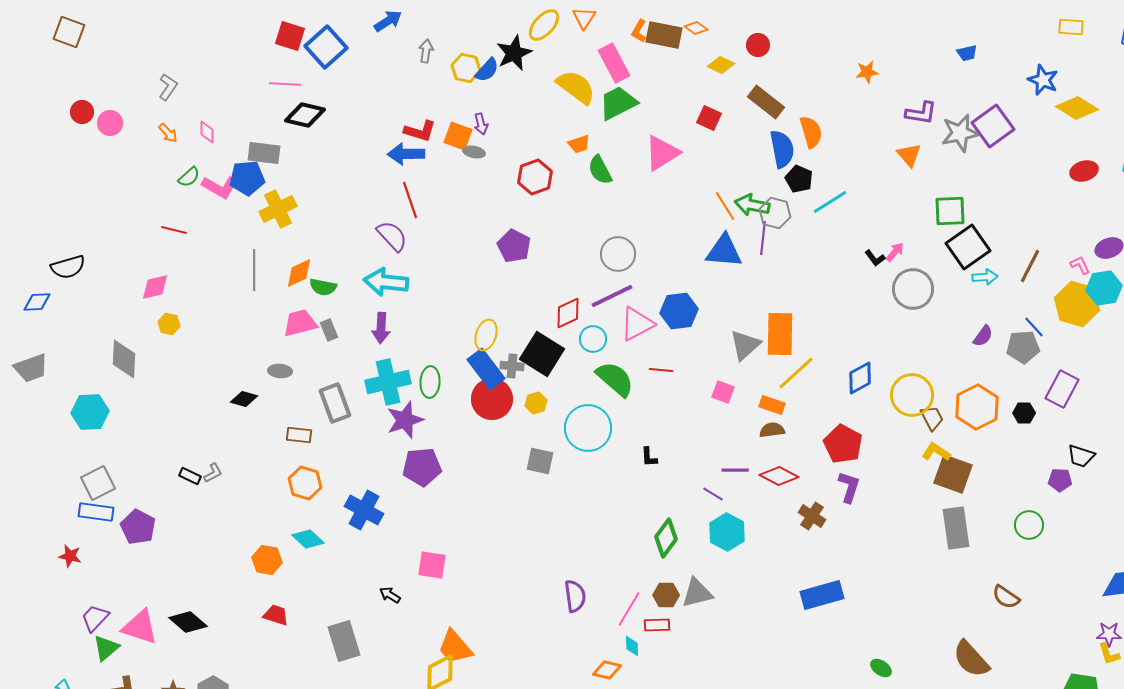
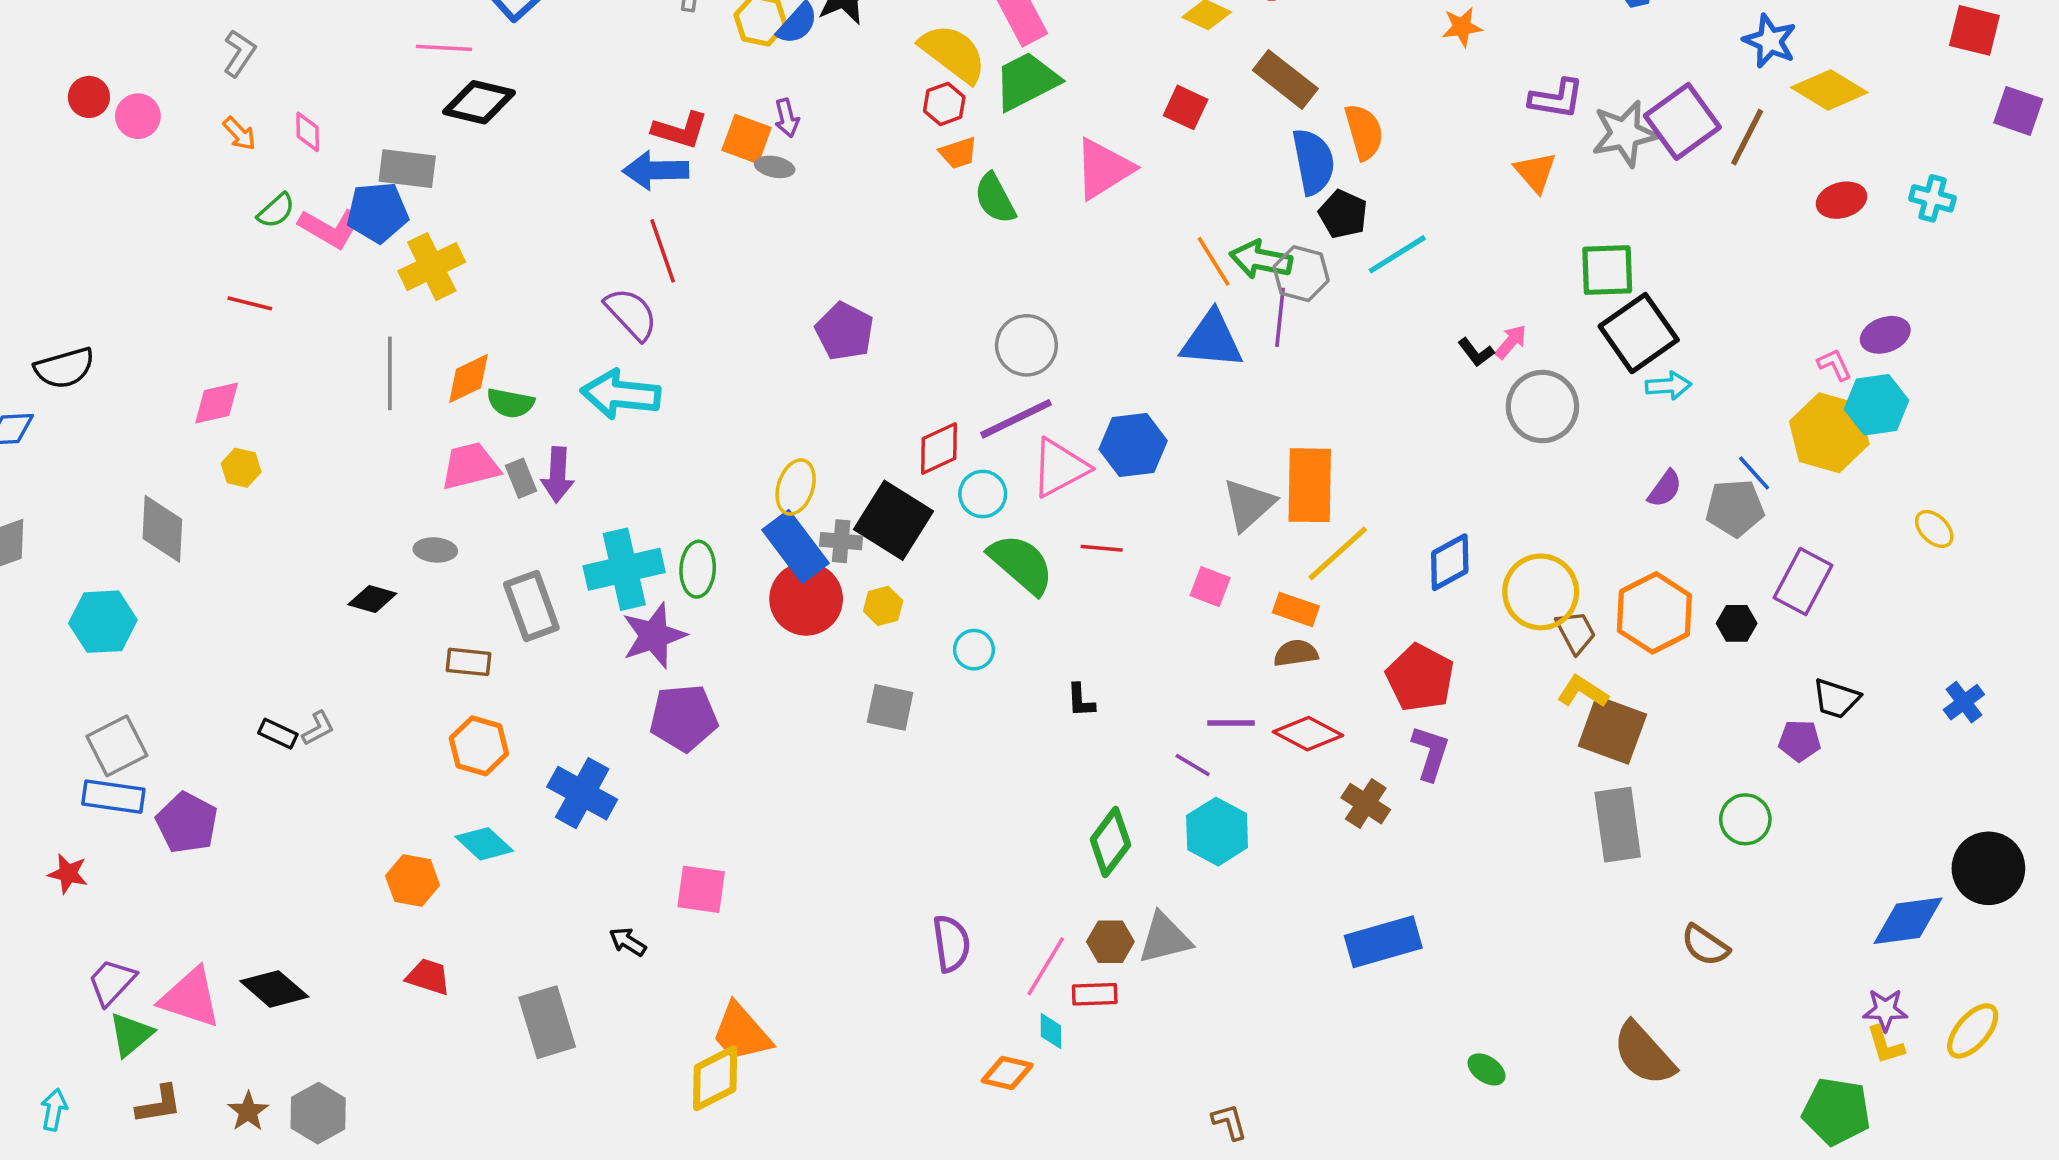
red hexagon: (535, 177) -> (944, 104), moved, size x0.7
brown line: (1030, 266) -> (1747, 137), moved
purple arrow: (381, 328) -> (558, 475), moved
cyan circle: (588, 428) -> (974, 650), size x0.5

